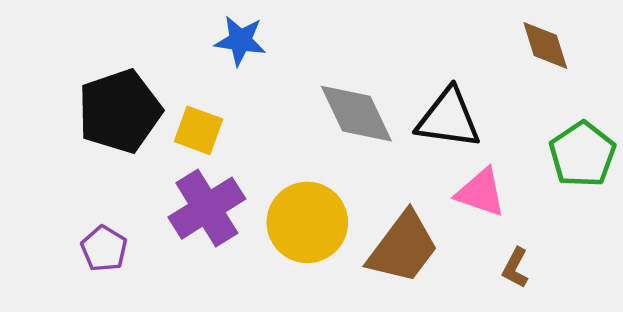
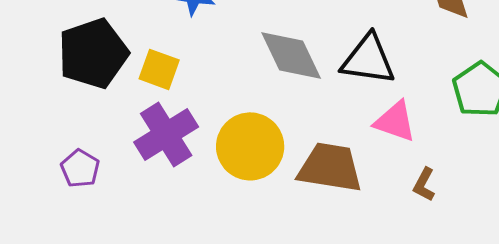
brown trapezoid: (403, 248) -> (330, 167), turned -118

